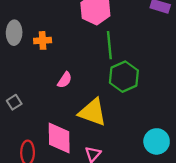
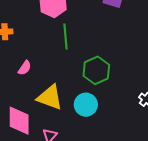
green hexagon: (124, 77) -> (96, 70), moved
cyan circle: (157, 141) -> (86, 105), moved

